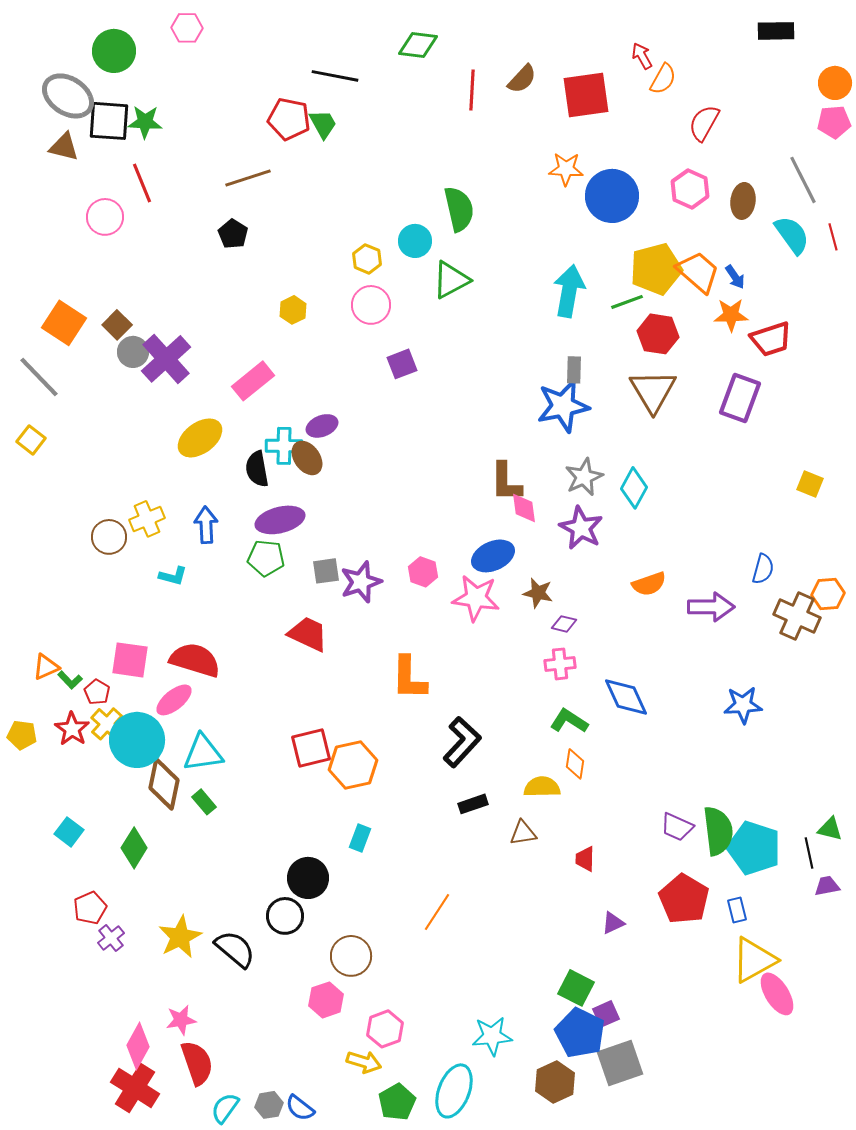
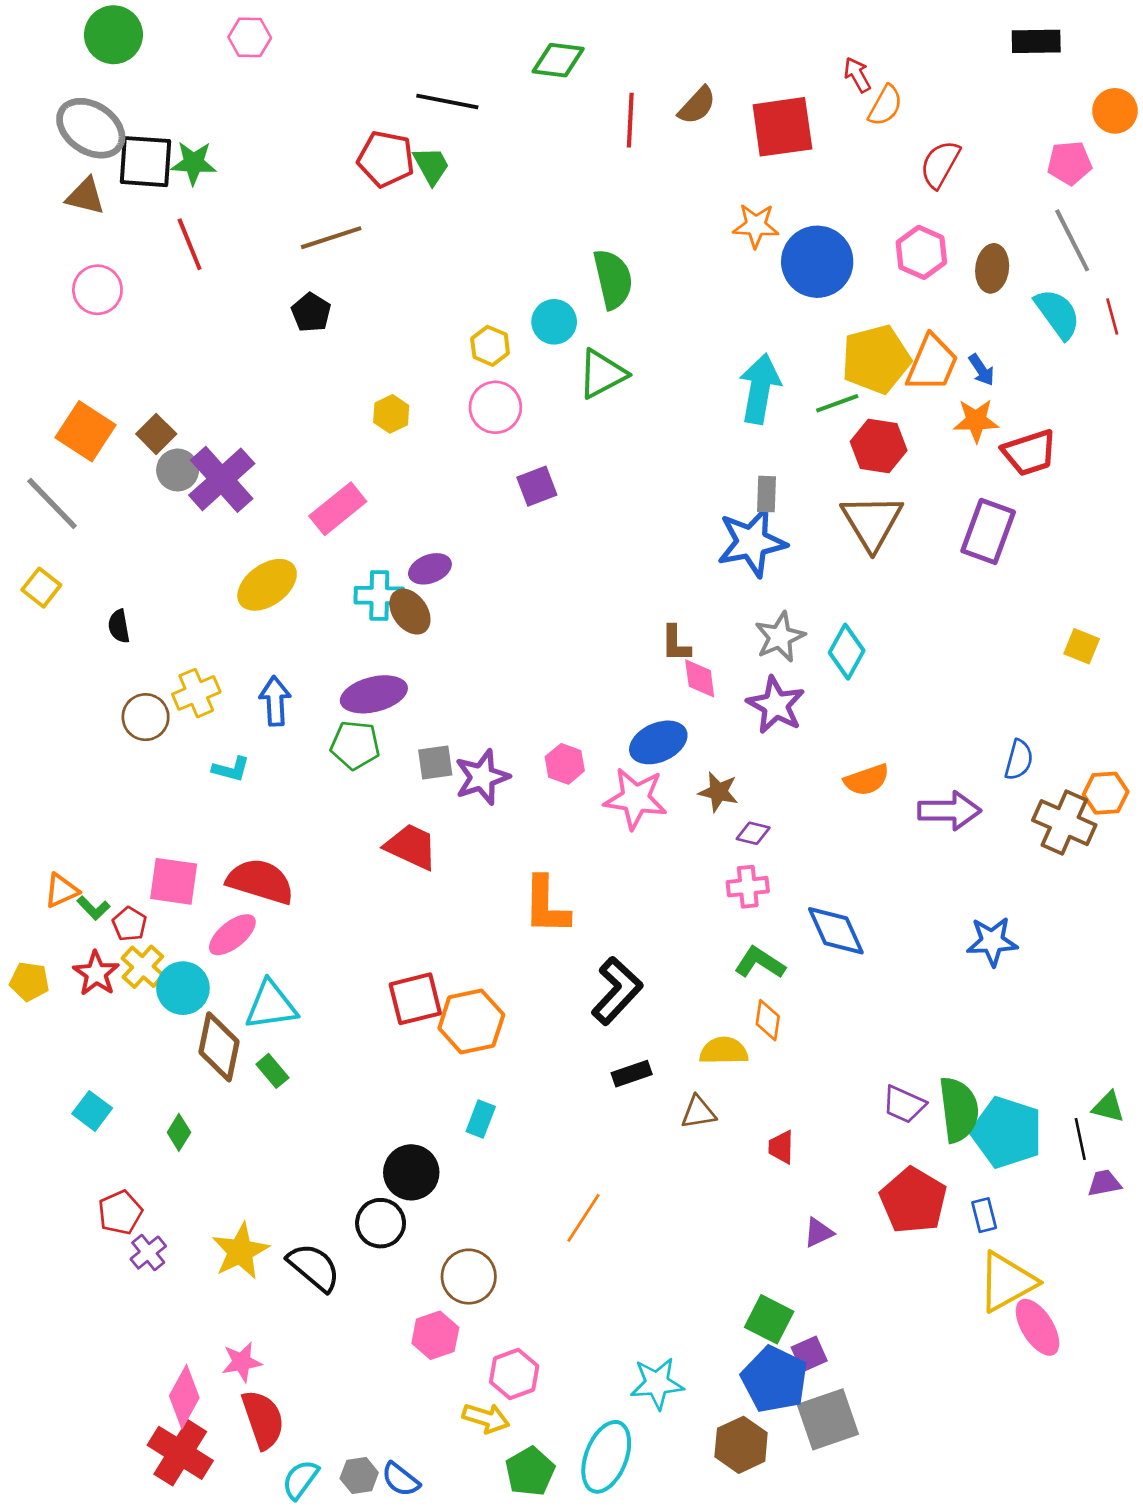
green circle: (114, 51) -> (113, 35), moved
pink pentagon: (834, 122) -> (1070, 163), moved
pink circle: (105, 217) -> (97, 290), moved
orange trapezoid: (698, 272) -> (932, 363), turned 72
black semicircle: (257, 469) -> (119, 626), moved, size x0.7
brown L-shape: (506, 482) -> (676, 644), size x0.7
cyan circle: (137, 740) -> (183, 988), size x0.7
green diamond: (134, 848) -> (179, 1132), size x0.7

